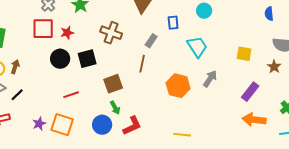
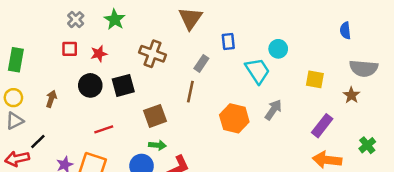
cyan circle: (204, 11) -> (278, 49), moved
red square: (43, 29) -> (70, 49), size x0.6
brown arrow: (15, 67) -> (51, 99), moved
black line: (17, 95) -> (38, 142), moved
green arrow: (115, 108) -> (157, 145), turned -56

